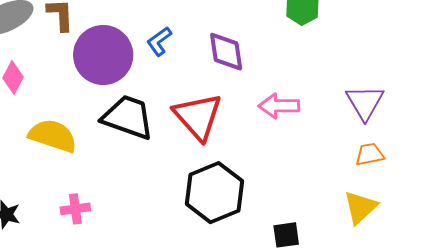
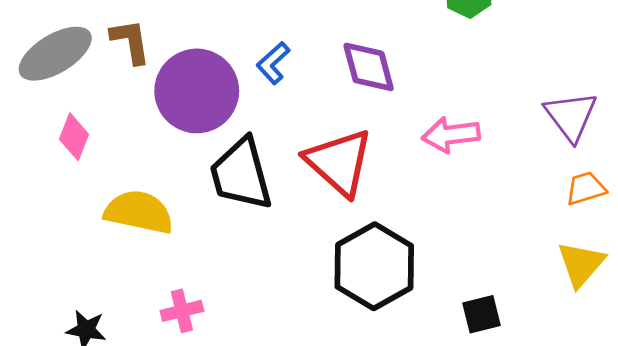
black trapezoid: (128, 117) -> (241, 174), turned -118

